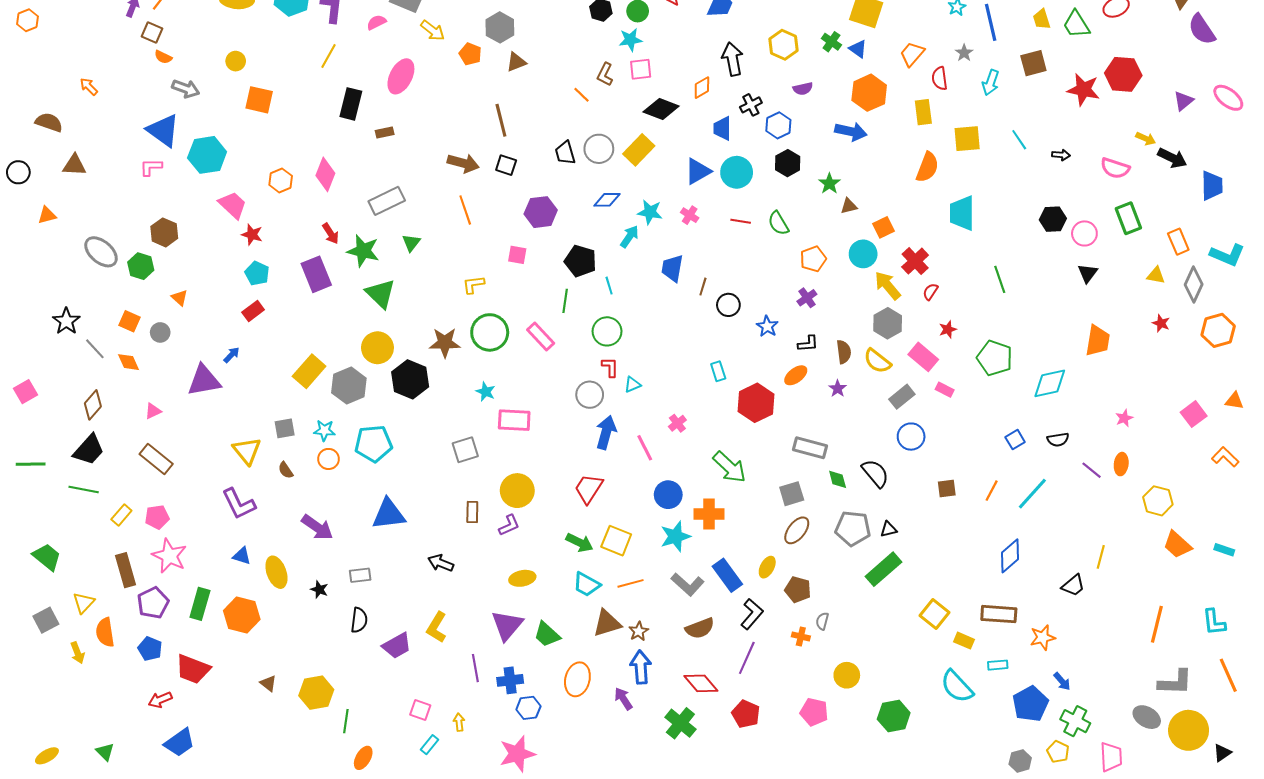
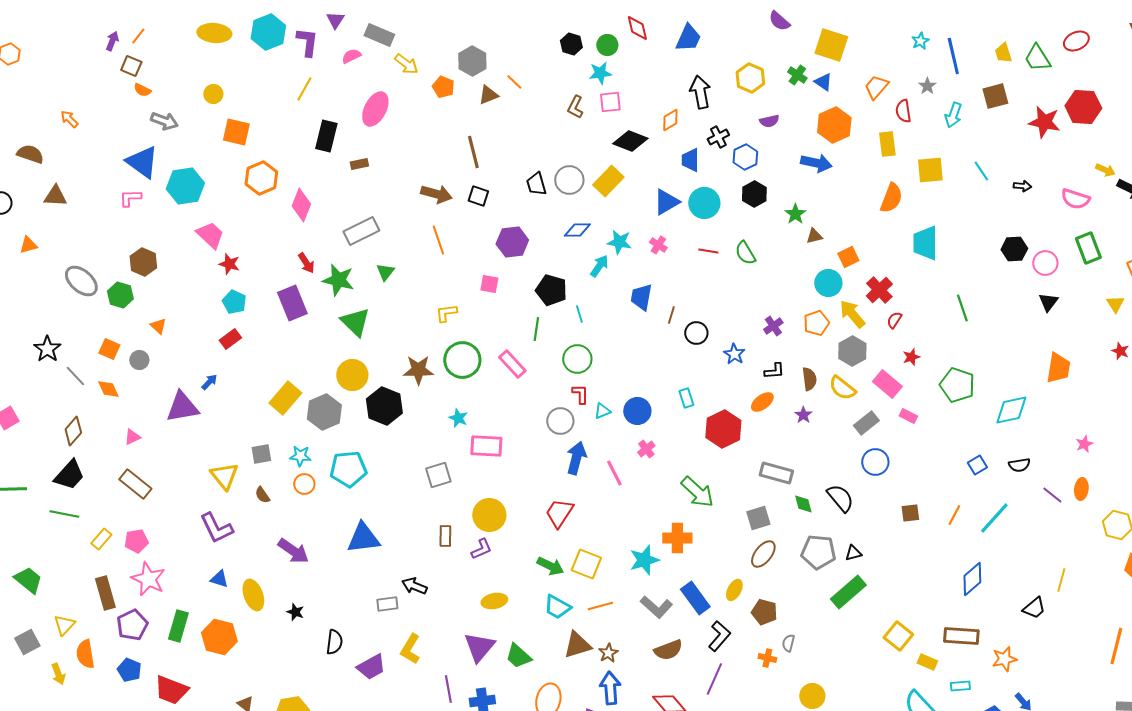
orange line: (582, 95) -> (514, 82), moved
orange hexagon: (281, 180) -> (261, 178), moved, size x1.4
orange pentagon: (813, 259) -> (816, 323), moved
yellow triangle: (1156, 275) -> (1115, 304), turned 48
blue circle: (668, 495) -> (637, 411), moved
gray rectangle: (360, 575) -> (387, 604), moved

